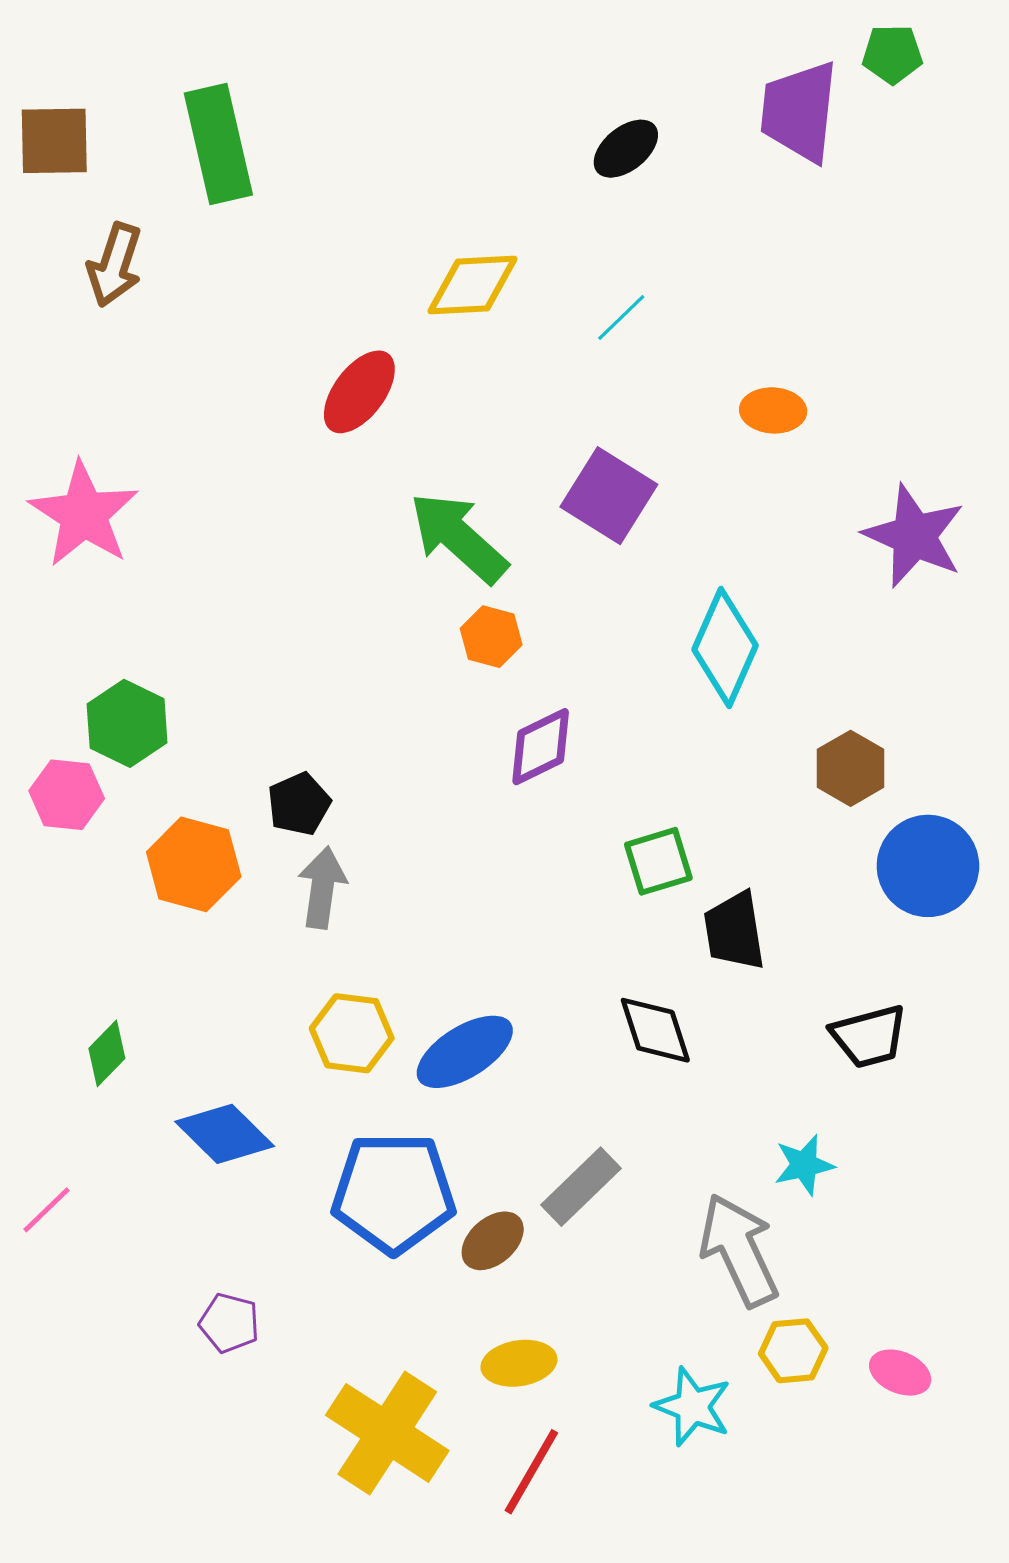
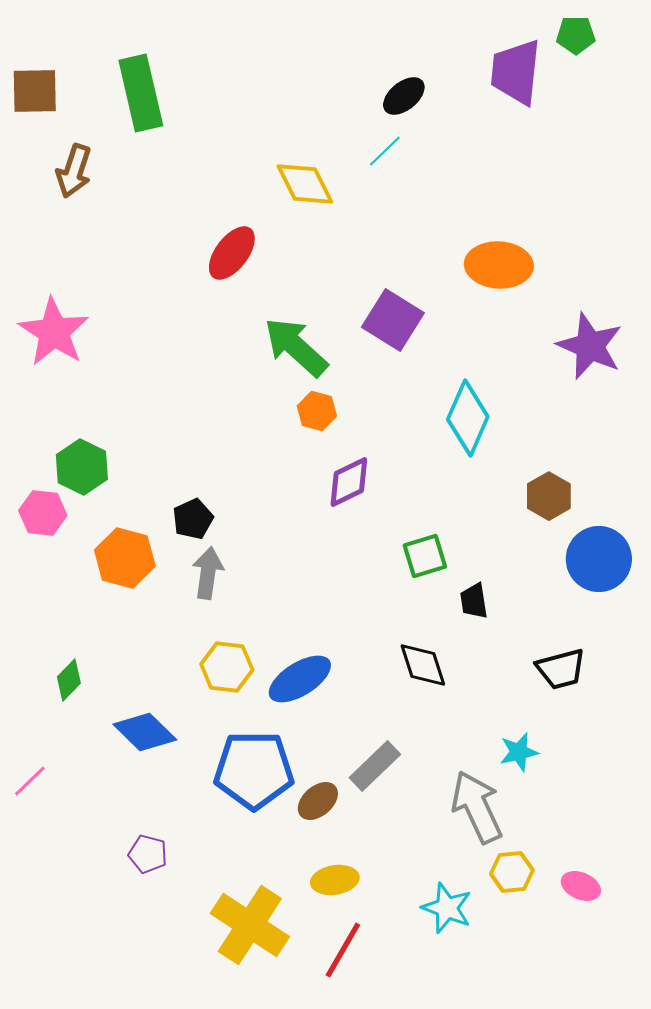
yellow diamond: (473, 285) -> (305, 184), turned 66
cyan line: (621, 318) -> (385, 151), moved
orange ellipse: (773, 410) -> (499, 265), size x1.6
black trapezoid: (734, 931) -> (474, 601), size x0.7

